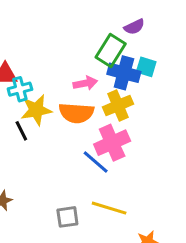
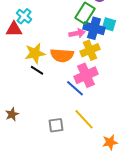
pink arrow: (85, 83) -> (77, 33), moved
cyan cross: (20, 89) -> (24, 16), moved, turned -35
black line: (21, 131) -> (37, 70), moved, turned -32
yellow line: (109, 208) -> (84, 119), turned 30

